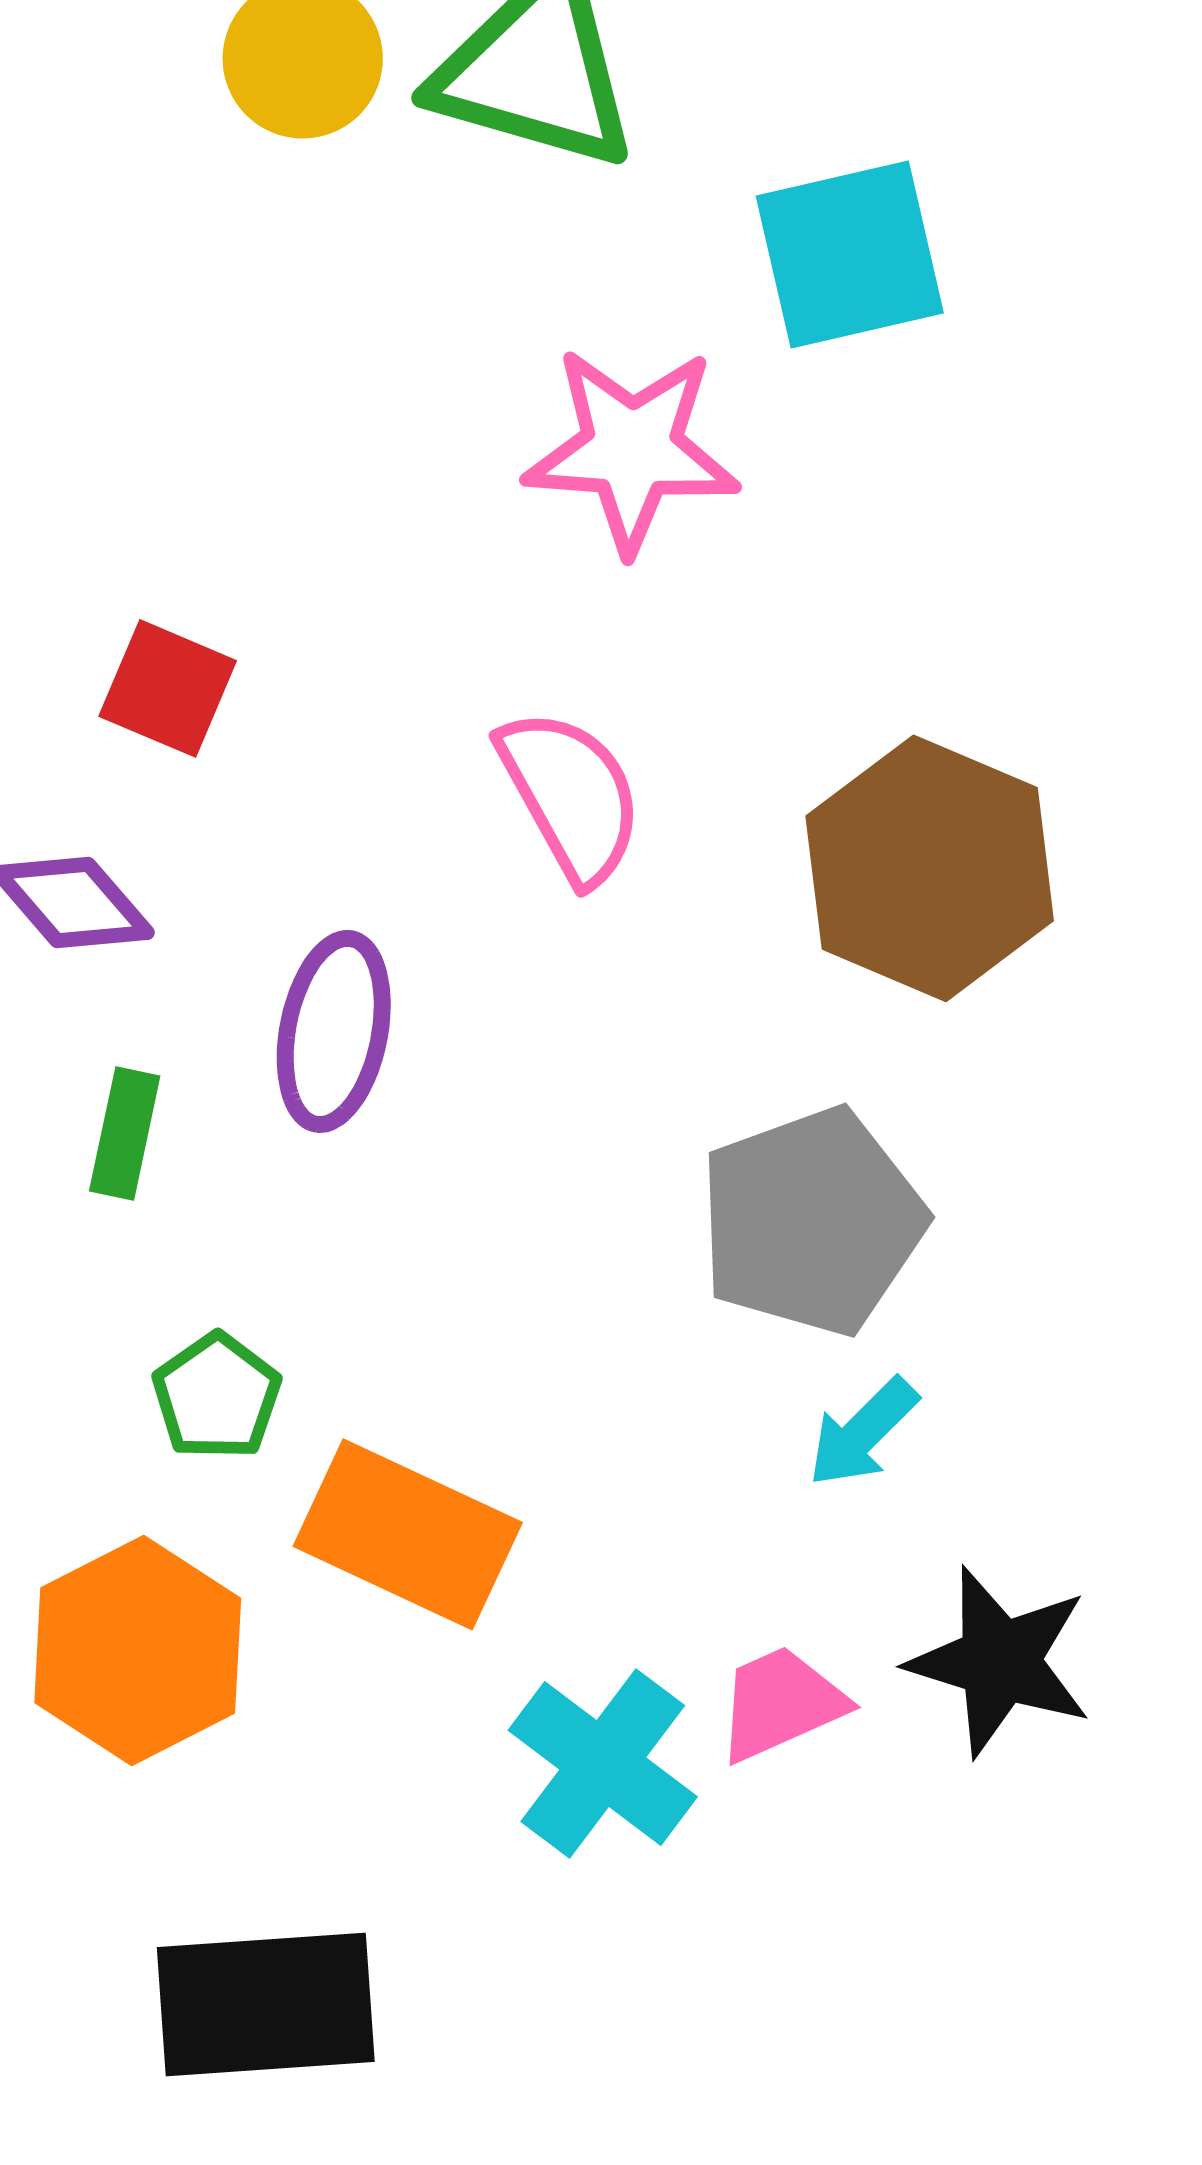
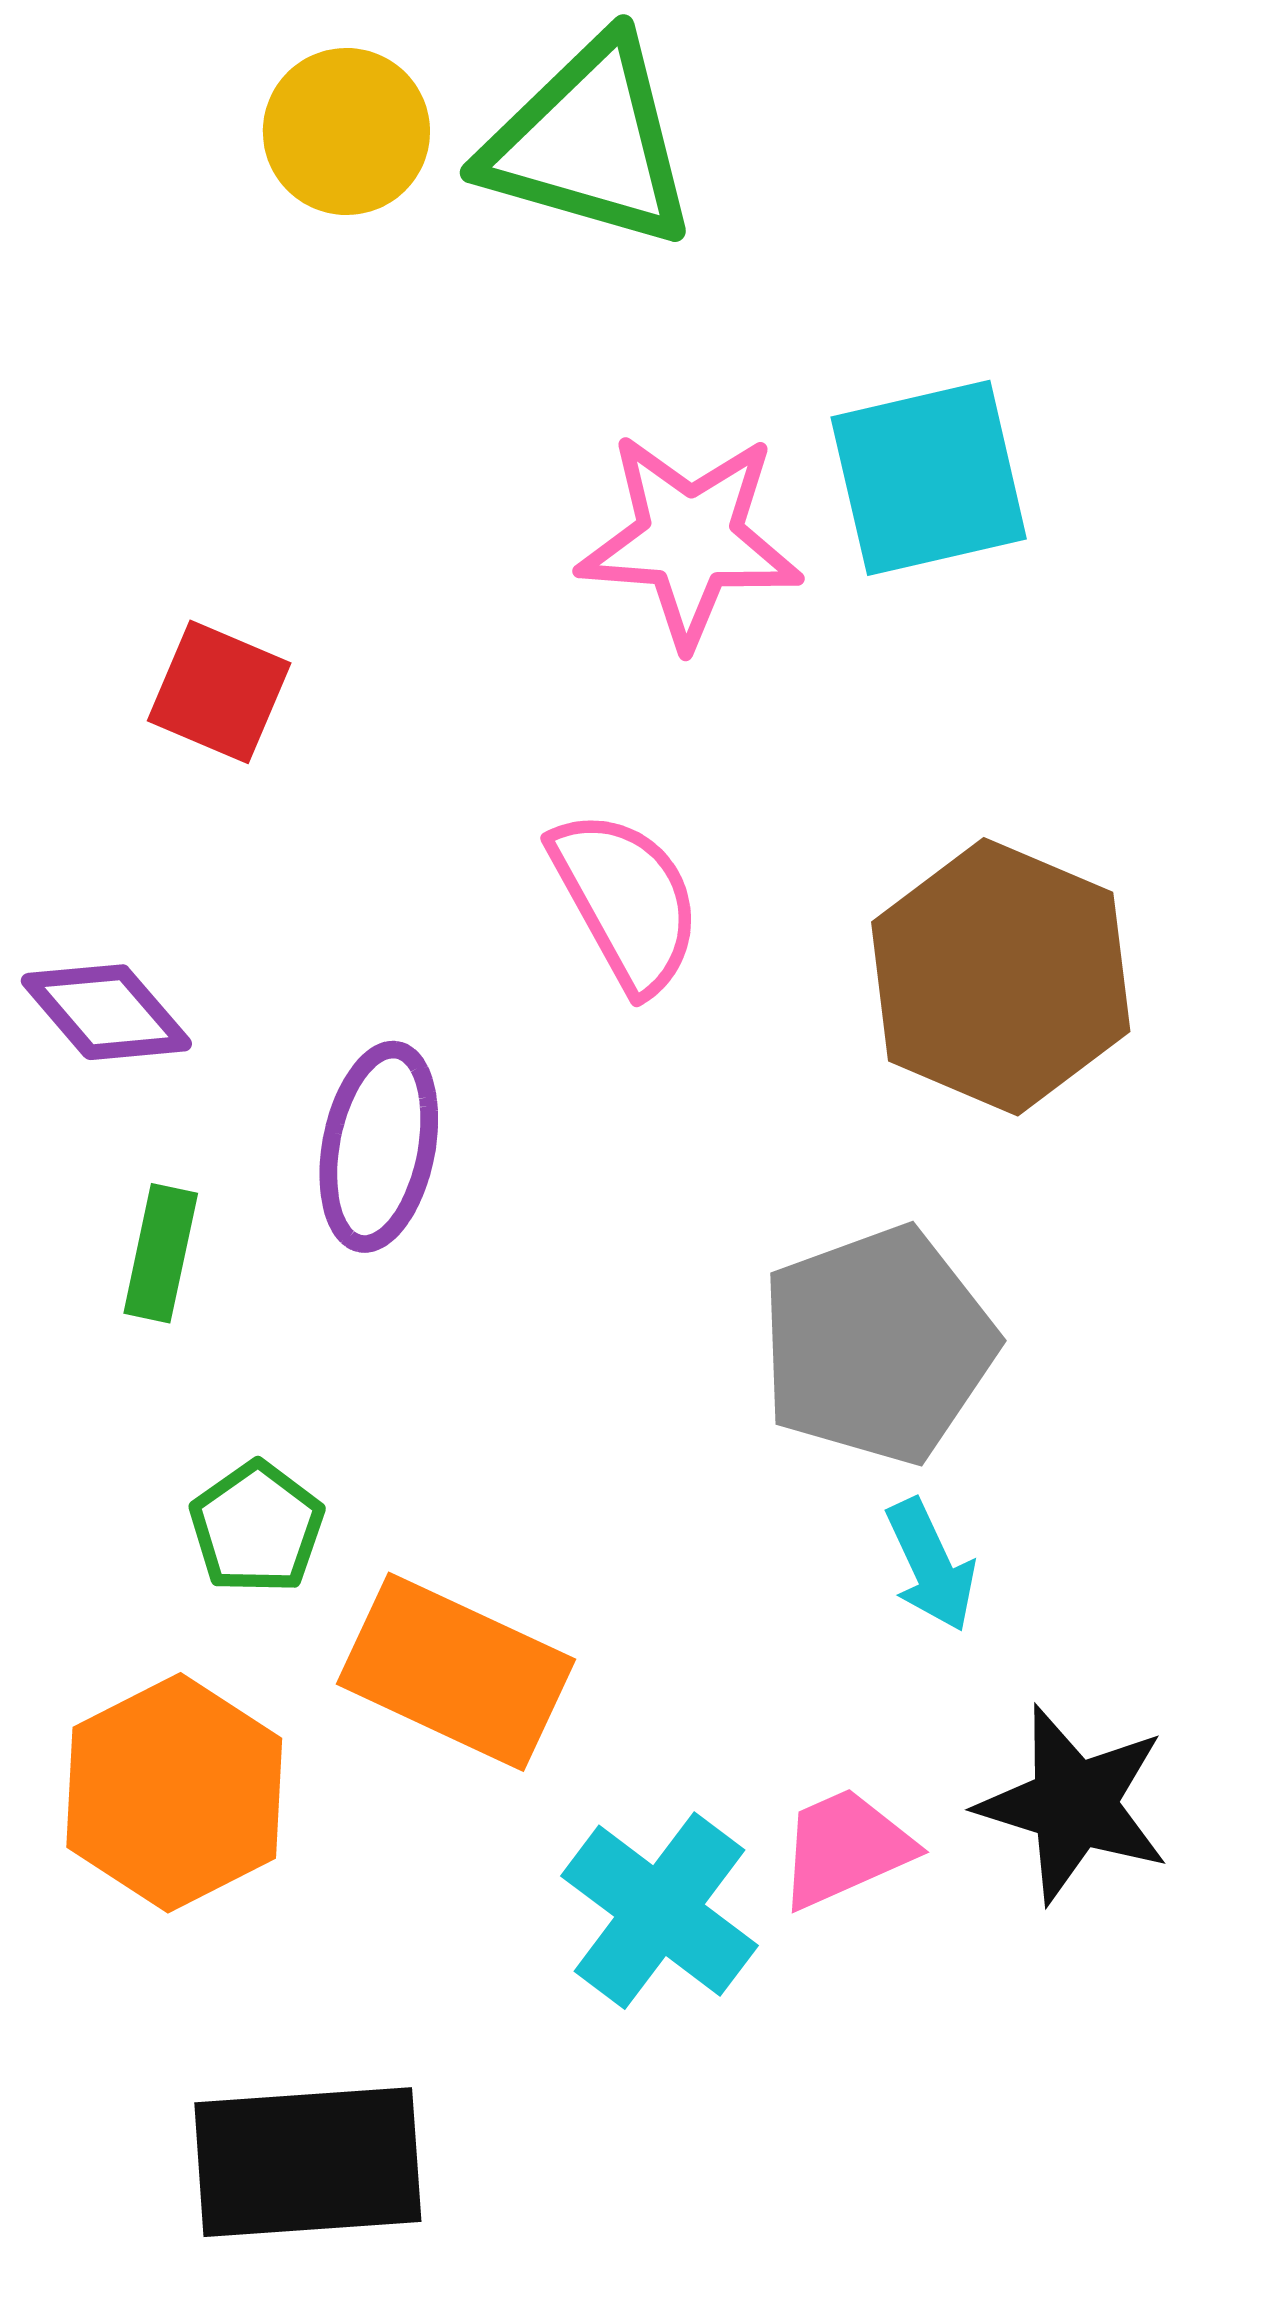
cyan square: (850, 254) -> (929, 478), moved
red square: (168, 688) -> (219, 692), moved
cyan arrow: (863, 1432) -> (931, 1565), turned -70

